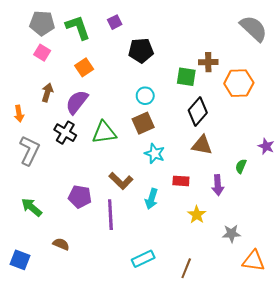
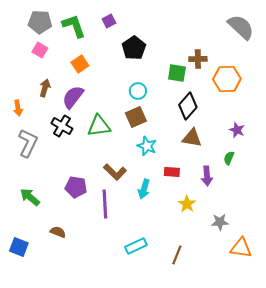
black pentagon: (141, 50) -> (134, 48), turned -30
purple star: (266, 146) -> (237, 130), moved

